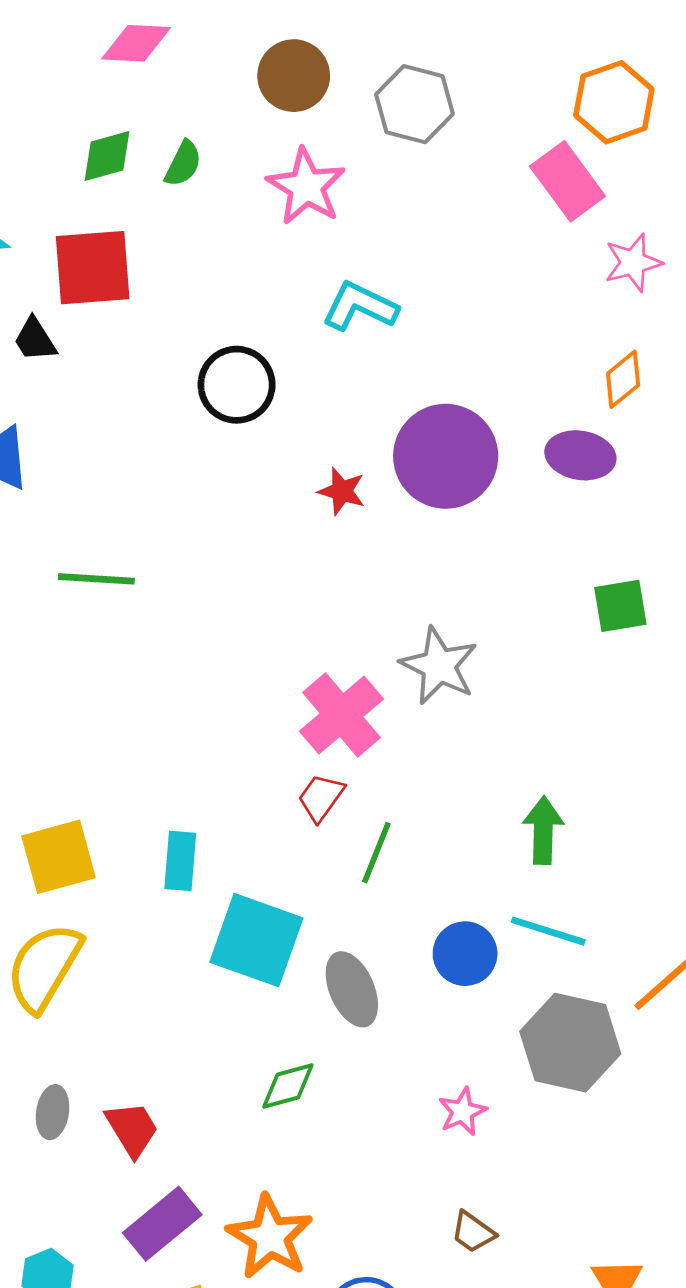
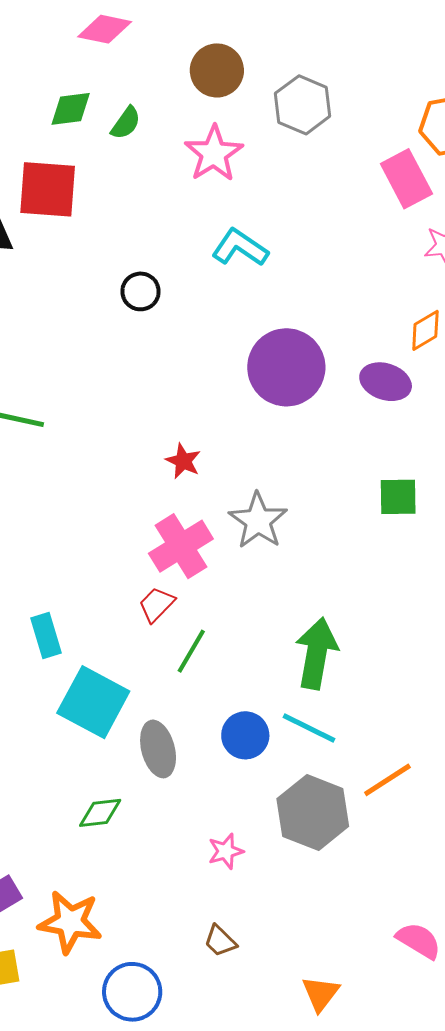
black circle: (237, 385) -> (140, 291), size x0.7
red star: (342, 491) -> (183, 461), moved
green arrow: (543, 830) -> (316, 653), size x1.4
cyan rectangle: (180, 861) -> (46, 635), turned -30
orange star: (270, 1237) -> (70, 922), turned -30

